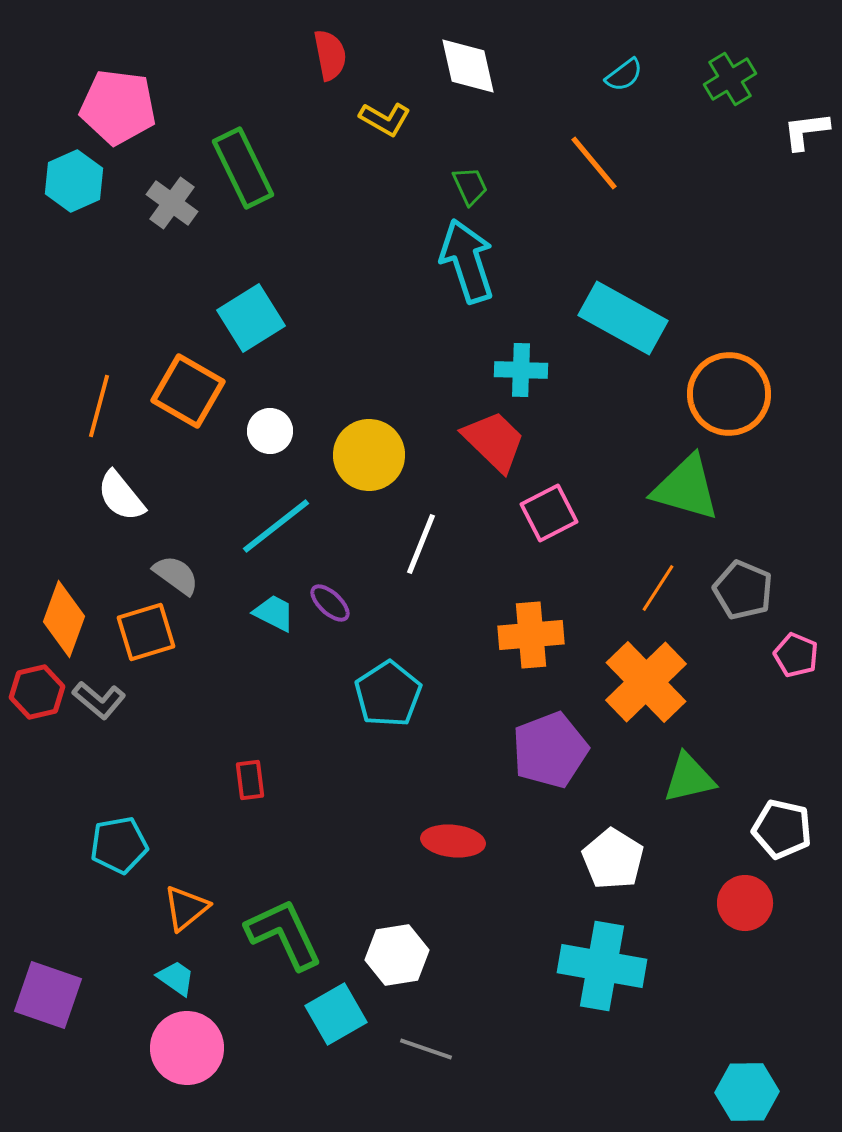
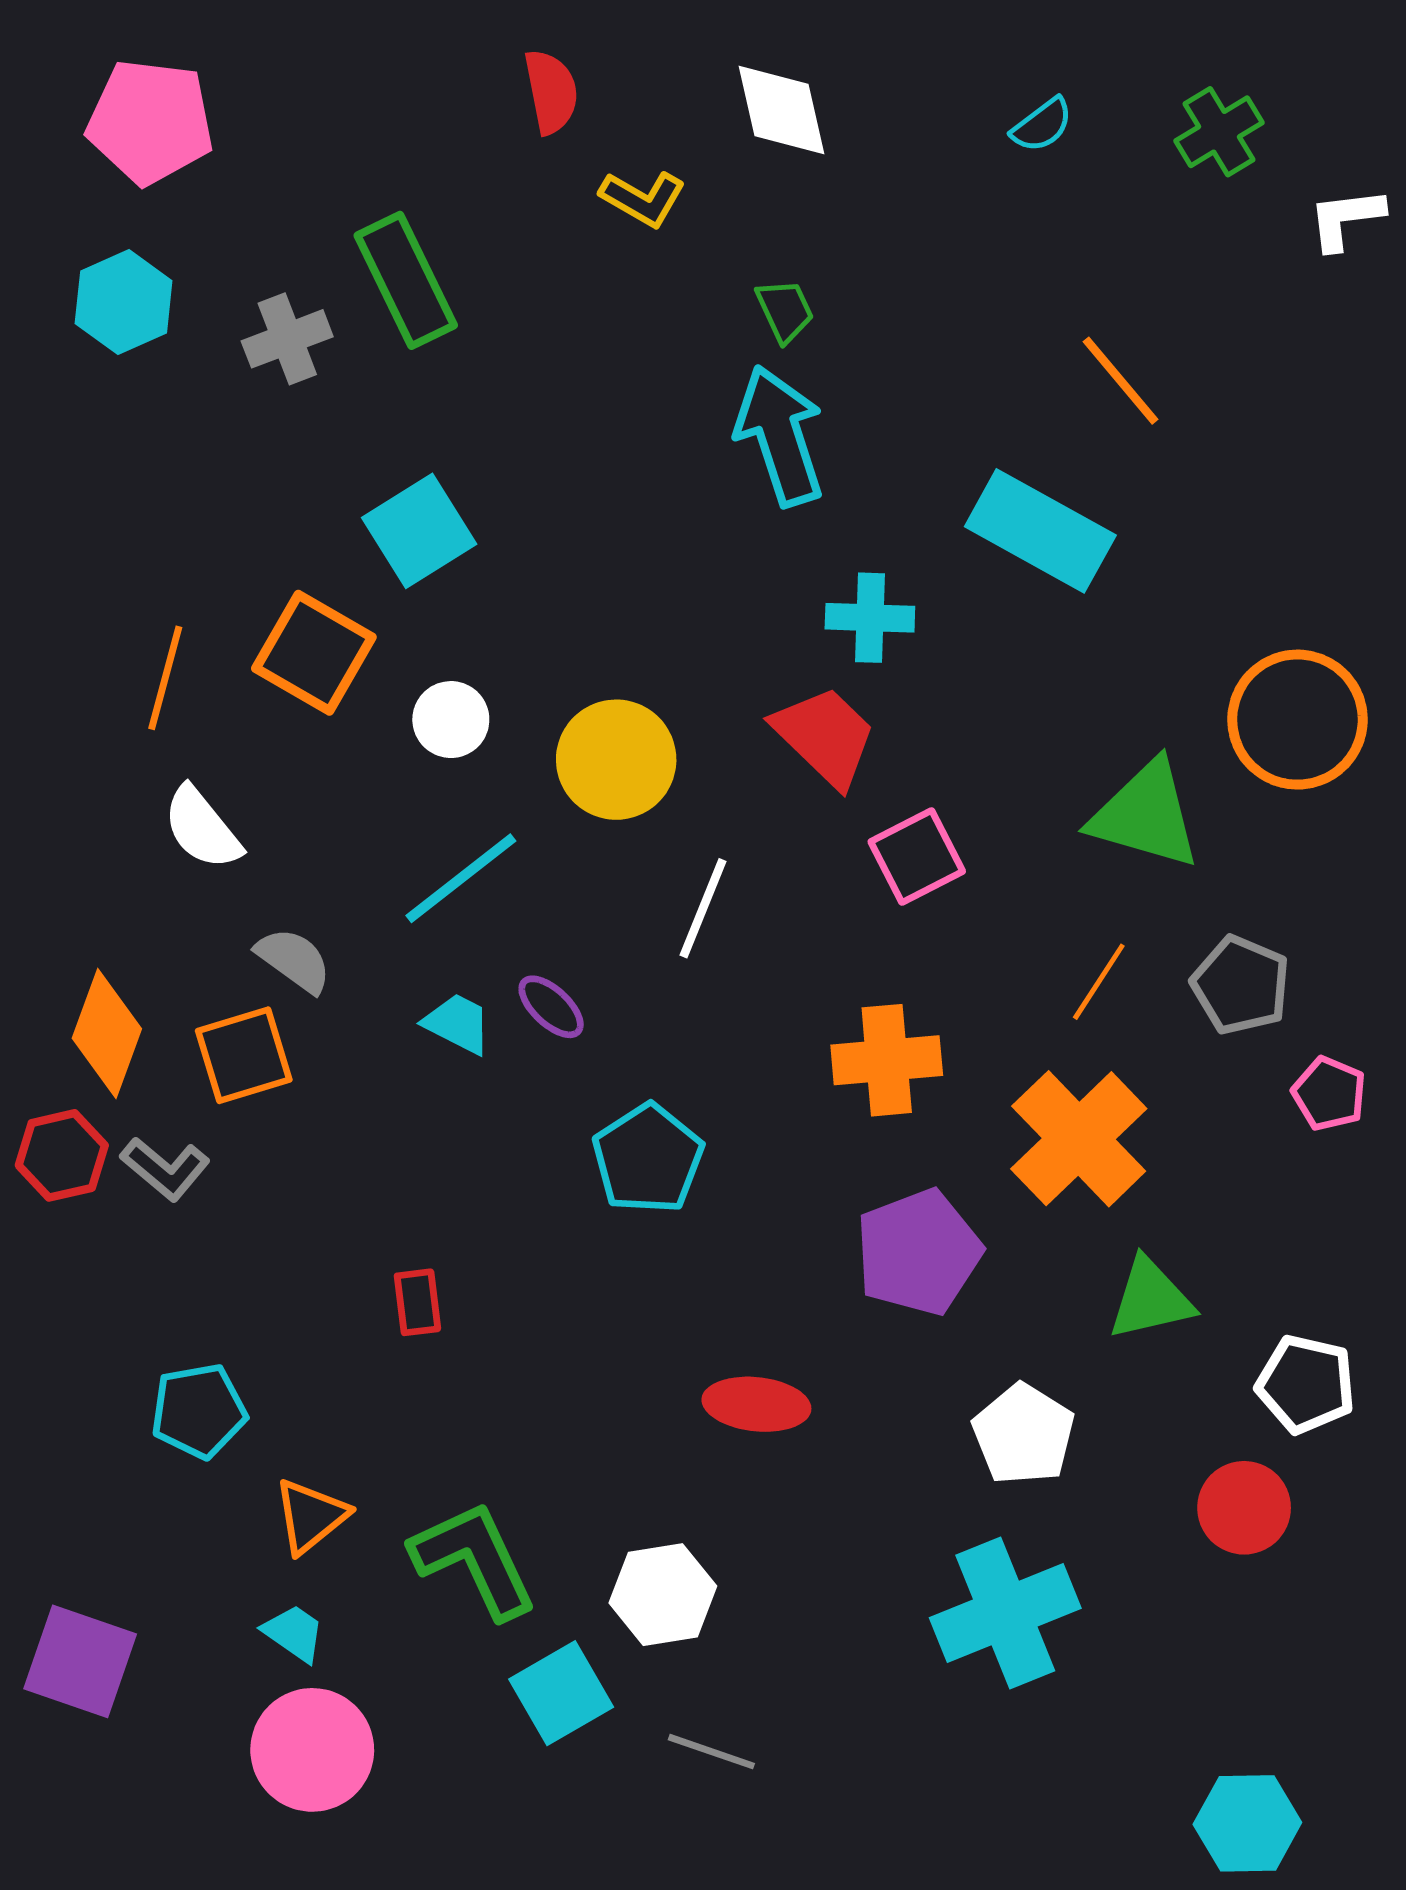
pink pentagon: (118, 107) -> (150, 122), moved
orange line: (594, 163) -> (1120, 381), moved
gray cross: (172, 203) -> (287, 339), turned 33
orange circle: (729, 394) -> (1297, 720), moved
cyan cross: (602, 966) -> (1005, 1613), turned -32

